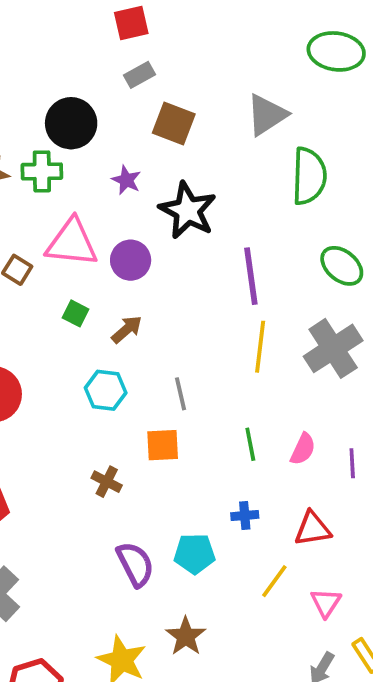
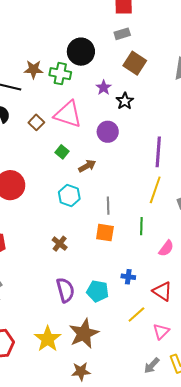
black star: (188, 210) -> (125, 101), moved, size x0.6
purple circle: (131, 260) -> (108, 132), moved
green line: (250, 444) -> (141, 226), moved
orange square: (163, 445) -> (105, 233), moved
red triangle: (313, 529) -> (162, 291), turned 30
brown star: (186, 636) -> (84, 333), size x1.4

